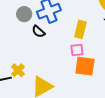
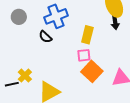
gray circle: (24, 14) -> (19, 17), moved
orange square: (85, 66) -> (92, 71), turned 35

